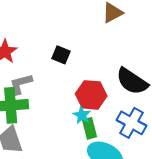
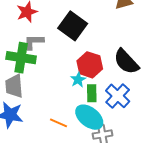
black square: (61, 55) -> (73, 26), size x1.8
green rectangle: (90, 128) -> (92, 93), moved

